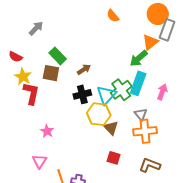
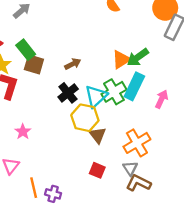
orange triangle: (150, 42) -> (121, 60), moved
green rectangle: (58, 56) -> (26, 50), moved
black cross: (82, 94) -> (68, 93), turned -30
gray triangle: (141, 114) -> (130, 168), moved
orange cross: (145, 131) -> (137, 143), turned -30

